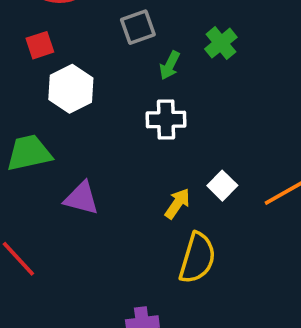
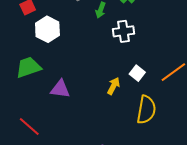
white cross: (166, 119) -> (123, 31), moved
yellow semicircle: (197, 258) -> (146, 110), moved

